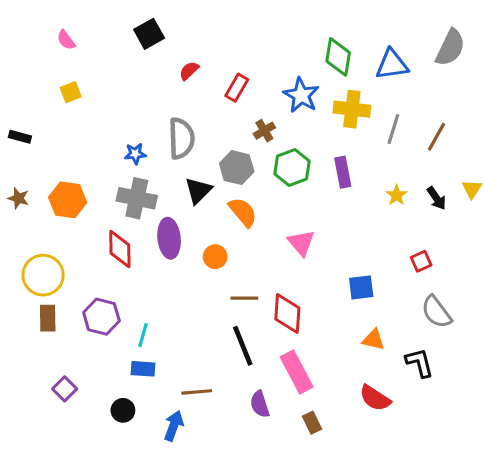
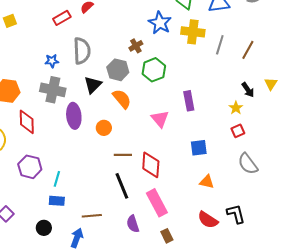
red rectangle: (237, 88) -> (62, 18), moved, turned 30
purple rectangle: (343, 172) -> (189, 101), moved
yellow star: (397, 195) -> (236, 108), moved
red diamond: (120, 249) -> (27, 122), moved
black L-shape: (420, 363) -> (236, 214), moved

